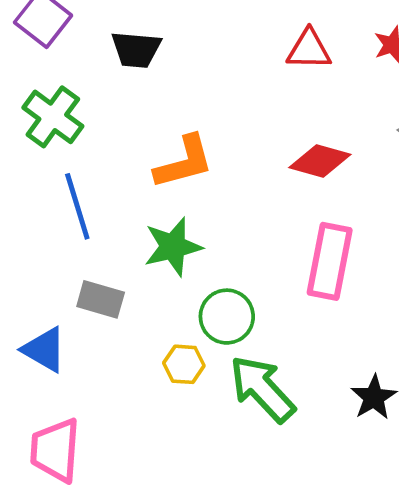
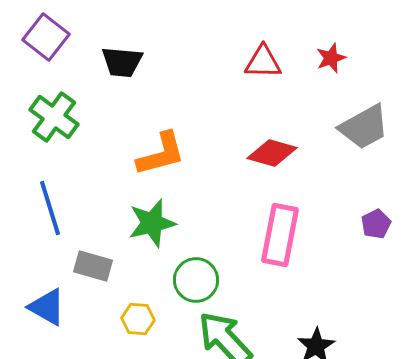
blue line: (77, 206) -> (50, 208), moved
yellow hexagon: (184, 364) -> (138, 319), moved

